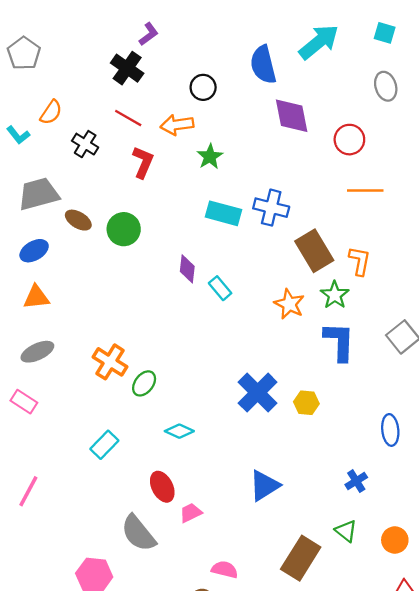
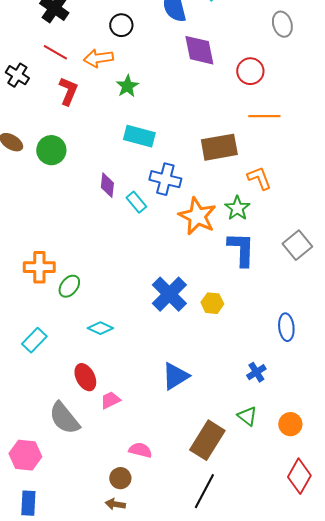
blue cross: (271, 208) -> (165, 179), moved
brown rectangle: (314, 251) -> (219, 147), moved, turned -69
orange L-shape: (360, 261) -> (259, 178), turned -32
orange star: (289, 304) -> (197, 216), size x1.4
orange cross: (110, 362) -> (39, 267), turned -32

